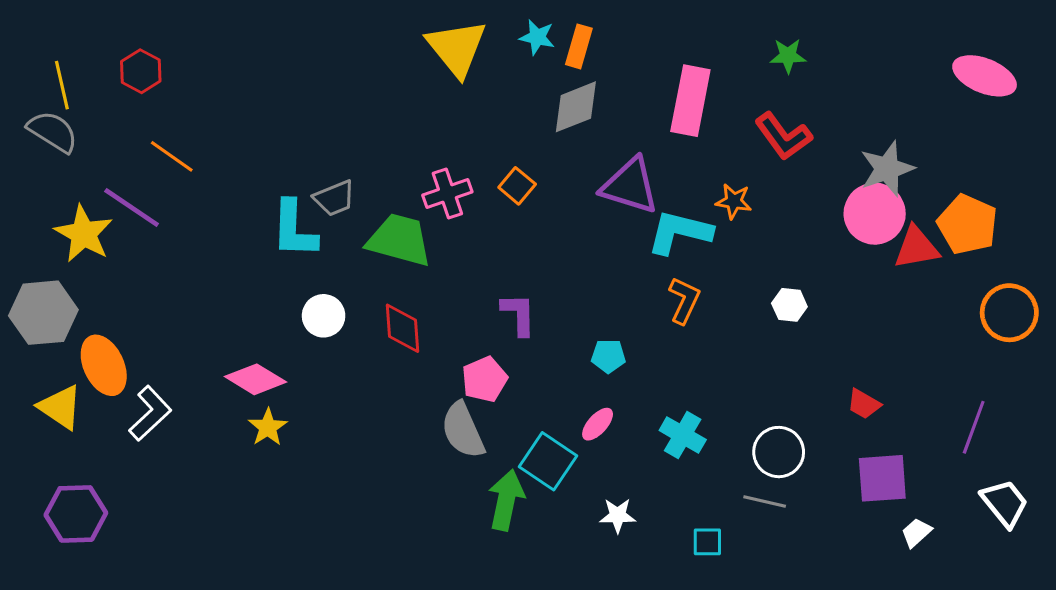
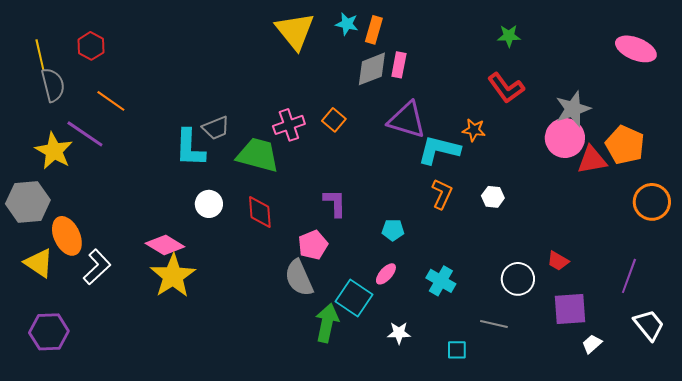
pink rectangle: (690, 101) -> (399, 65), moved, size x0.6
gray semicircle: (53, 132) -> (53, 85), moved, turned 44
white hexagon: (789, 305) -> (493, 197), moved
yellow star: (268, 427) -> (173, 276), size x1.8
white circle: (779, 452) -> (518, 279), moved

